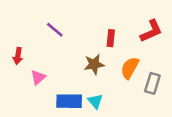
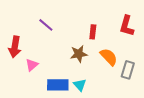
red L-shape: (151, 31) -> (127, 26), turned 130
red arrow: (18, 56) -> (15, 47), size x1.5
orange semicircle: (130, 68) -> (109, 57), turned 108

